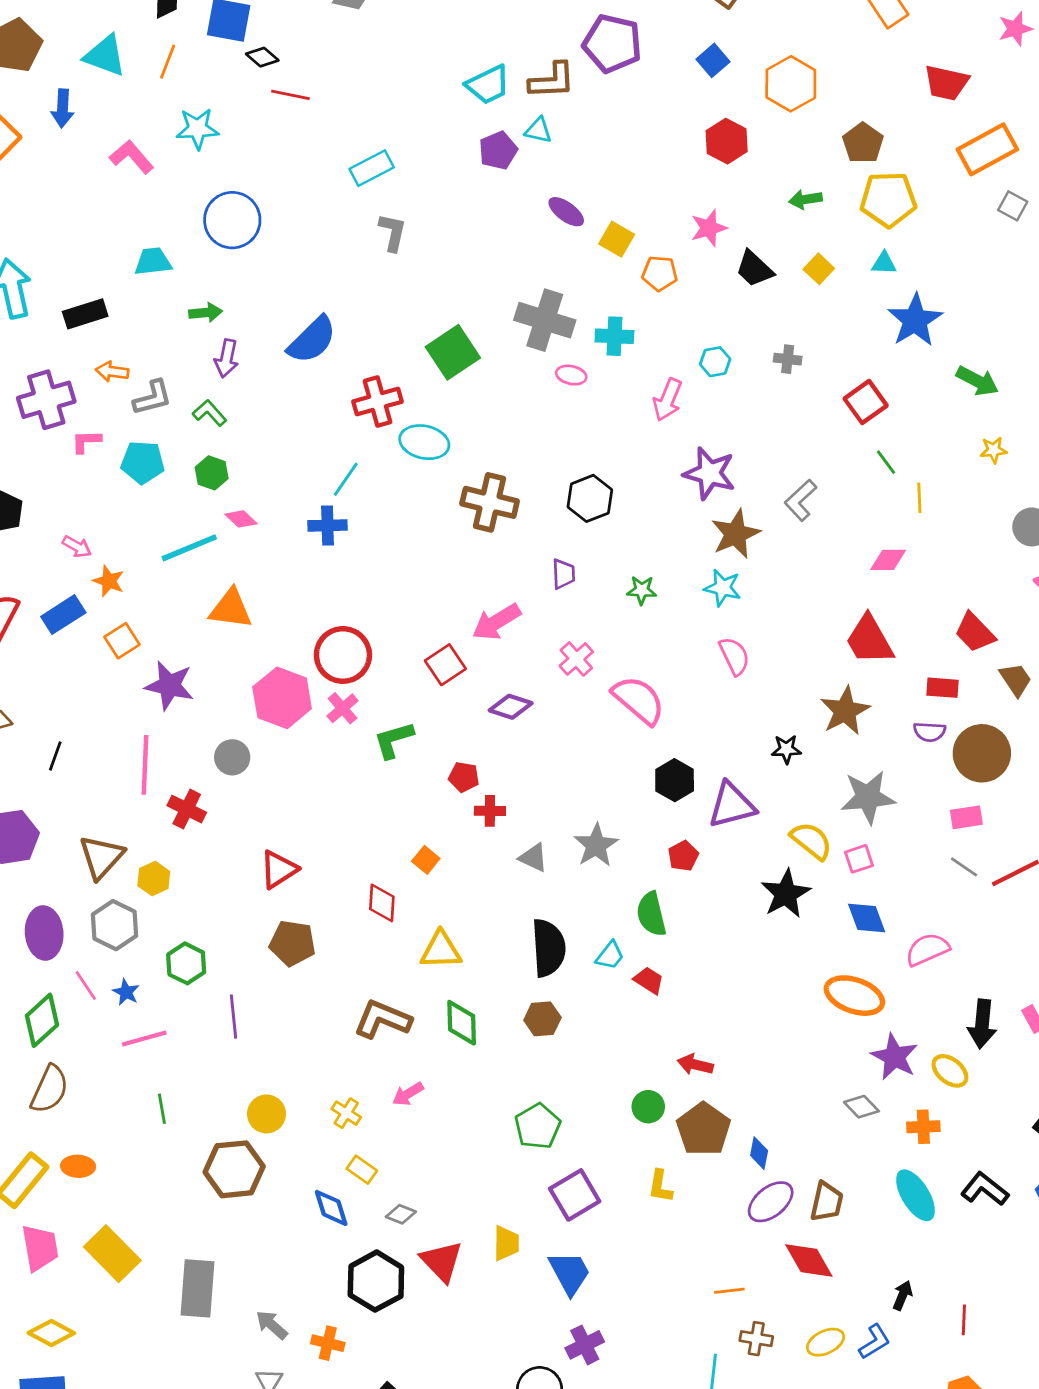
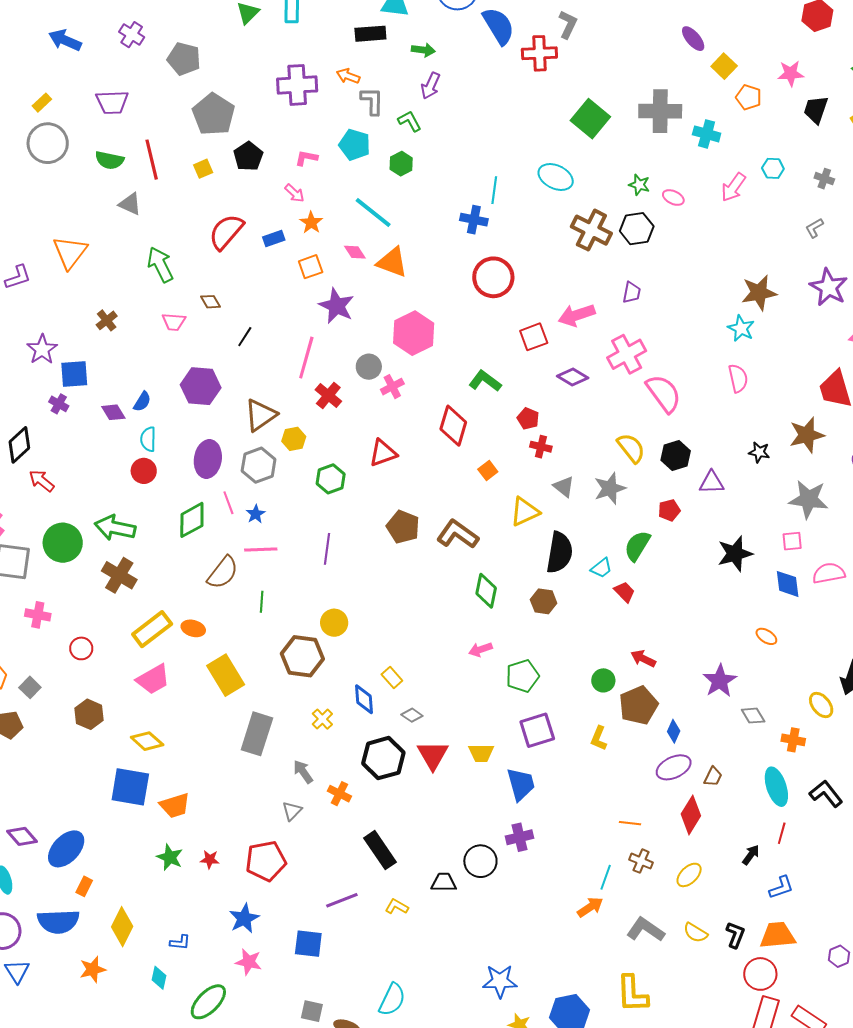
black trapezoid: (754, 269) -> (816, 110), turned 52
black rectangle: (85, 314) -> (370, 34), moved
gray cross: (545, 320) -> (660, 111), turned -30
blue semicircle: (312, 340) -> (499, 26), moved, turned -90
green square: (453, 352) -> (590, 119), turned -30
pink ellipse: (571, 375) -> (673, 198), moved
gray L-shape: (153, 398) -> (372, 101), turned -88
red cross: (378, 402) -> (539, 53), moved
pink L-shape: (86, 441) -> (306, 158), moved
purple star: (710, 473) -> (829, 287), moved
cyan line: (346, 479) -> (494, 190), turned -40
black hexagon: (590, 498) -> (637, 229), moved
gray L-shape: (801, 500) -> (814, 228), moved, size x0.7
pink diamond: (241, 519) -> (355, 252), moved
cyan line: (189, 548) -> (373, 212), turned 48
green star: (642, 590) -> (639, 185), moved
blue rectangle: (63, 615) -> (274, 239), size x0.7
red circle: (343, 655) -> (493, 277), moved
pink cross: (576, 659) -> (627, 354), size x1.5
pink cross: (343, 708) -> (392, 387), moved
green L-shape: (394, 740) -> (485, 381), turned 40
purple triangle: (732, 805) -> (712, 482), size x0.7
yellow semicircle: (811, 841) -> (631, 448), moved
red diamond: (382, 903) -> (453, 426), moved, size x1.4
green semicircle: (651, 914) -> (637, 546), turned 32
brown pentagon: (293, 943) -> (403, 527), moved
pink semicircle: (927, 949) -> (829, 573), moved
yellow triangle: (441, 950) -> (525, 512), moved, turned -36
green hexagon: (186, 963) -> (331, 479), moved
orange ellipse: (854, 996) -> (766, 636), size x0.5
brown L-shape: (383, 1019) -> (458, 534), moved
purple star: (895, 1057) -> (720, 681), moved
brown semicircle: (50, 1089) -> (223, 573), moved
pink arrow: (408, 1094) -> (480, 649), moved
yellow cross: (346, 1113) -> (322, 719), moved
brown trapezoid: (827, 1202) -> (713, 777), size x0.7
yellow trapezoid: (506, 1243) -> (481, 753), turned 76
pink trapezoid: (40, 1248) -> (153, 679), turned 57
yellow rectangle: (112, 1254) -> (226, 675), moved
red diamond: (809, 1260) -> (691, 815), turned 48
red line: (964, 1320) -> (782, 833), moved
yellow ellipse: (826, 1342) -> (689, 875), turned -32
blue L-shape: (875, 1342) -> (781, 887), moved

